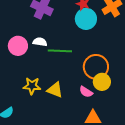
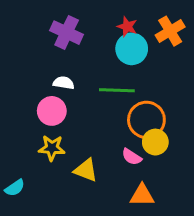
pink circle: (18, 46) -> (52, 111), moved
green line: (60, 51) -> (117, 90), moved
yellow triangle: (55, 90) -> (86, 170), moved

